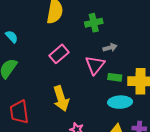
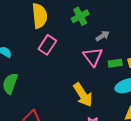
pink rectangle: (59, 54) -> (47, 45), moved
yellow arrow: (61, 98) -> (83, 95), moved

